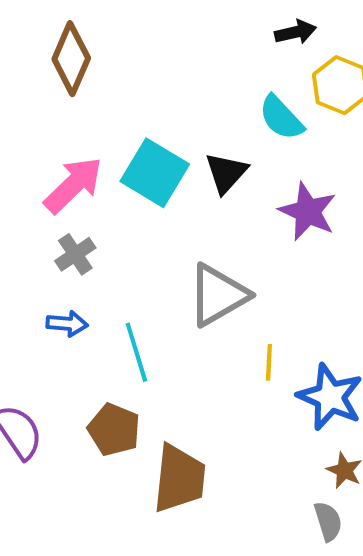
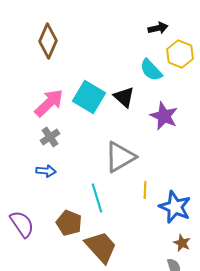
black triangle: (226, 173) -> (124, 97), turned -30
cyan line: (136, 352) -> (97, 198), moved
brown trapezoid: (179, 479) -> (101, 247), turned -48

